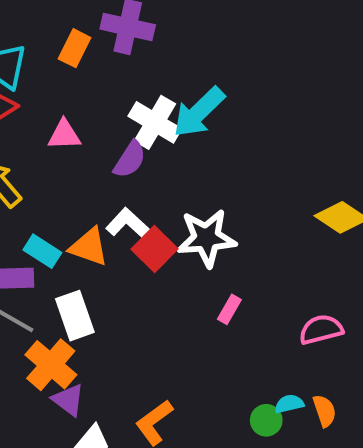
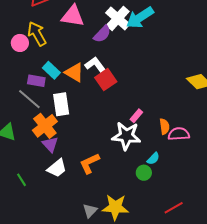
pink triangle: (64, 135) -> (73, 16), size x1.4
white star: (206, 238) -> (126, 136), moved
cyan semicircle: (289, 404) -> (153, 159), moved, turned 136
orange semicircle: (325, 411) -> (164, 126), moved

